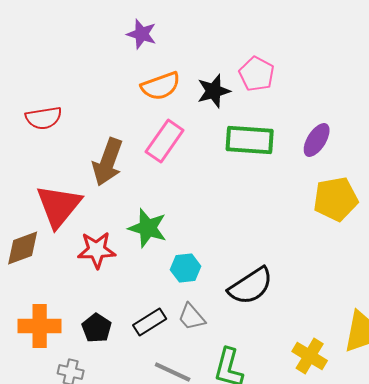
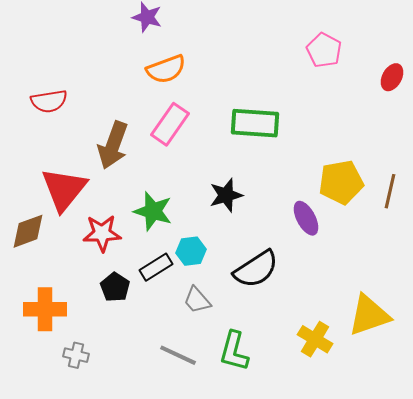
pink pentagon: (257, 74) -> (324, 50), moved
black star: (214, 91) -> (226, 195), moved
purple ellipse: (317, 140) -> (306, 218), moved, turned -60
black rectangle: (150, 322) -> (156, 267), moved
black pentagon: (97, 328) -> (115, 287), moved

